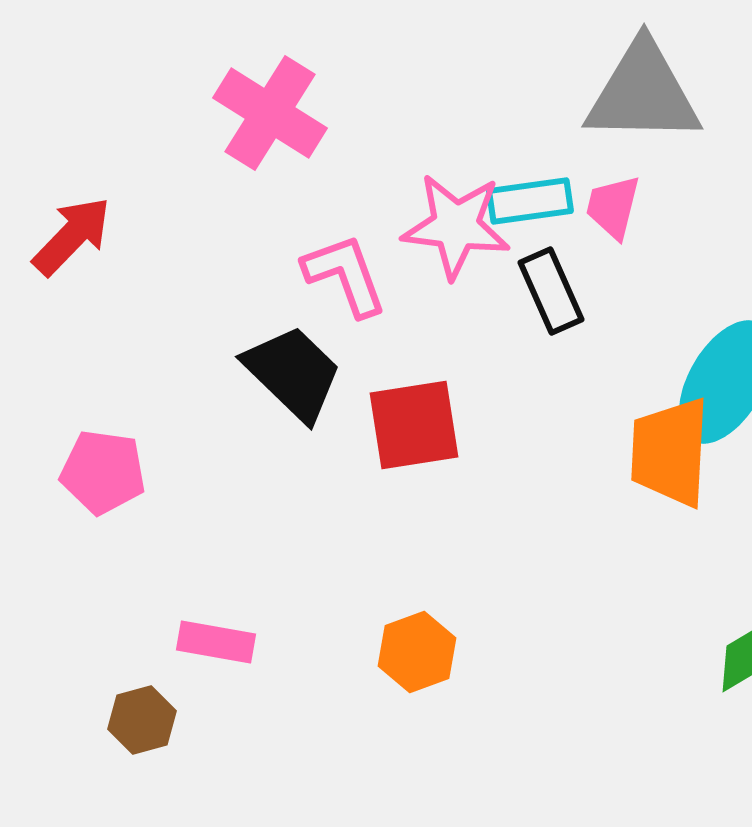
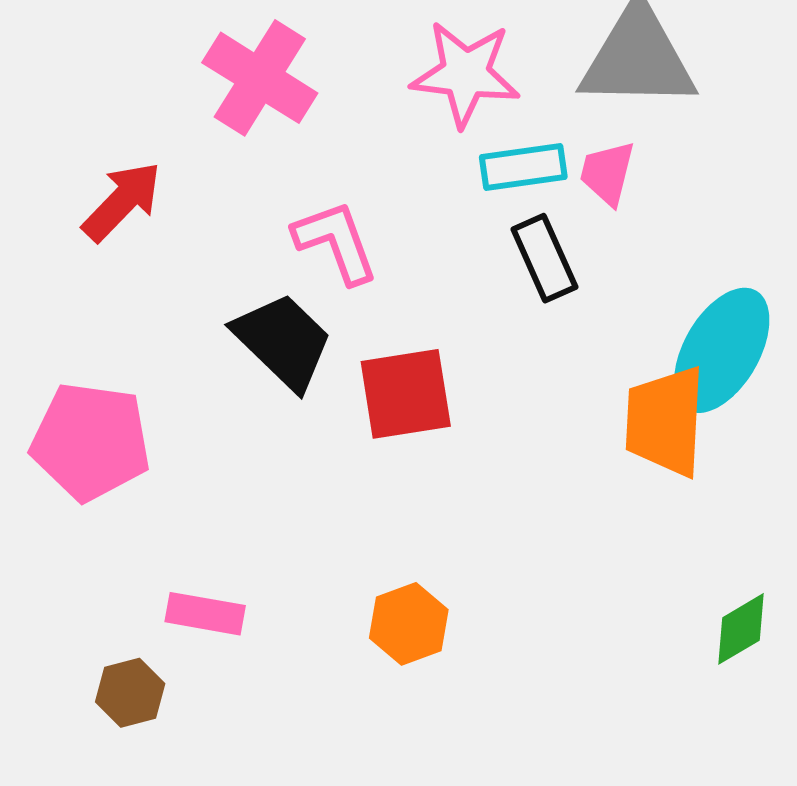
pink star: (456, 226) -> (465, 74), moved
red arrow: (72, 236) -> (122, 201), moved
pink pentagon: (103, 472) -> (91, 442), size x1.4

